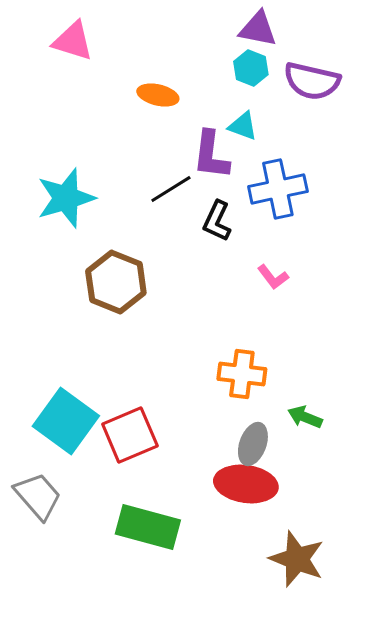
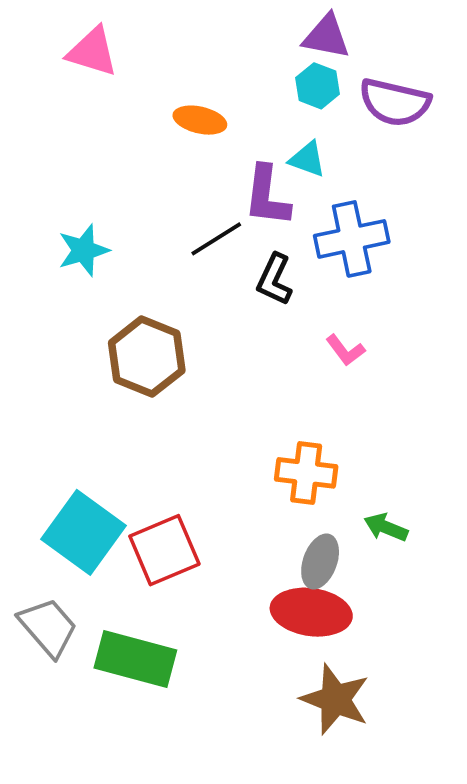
cyan star: (66, 198) -> (83, 250), size x0.7
green rectangle: (148, 527) -> (135, 659), moved
brown star: (297, 559) -> (335, 699), moved

